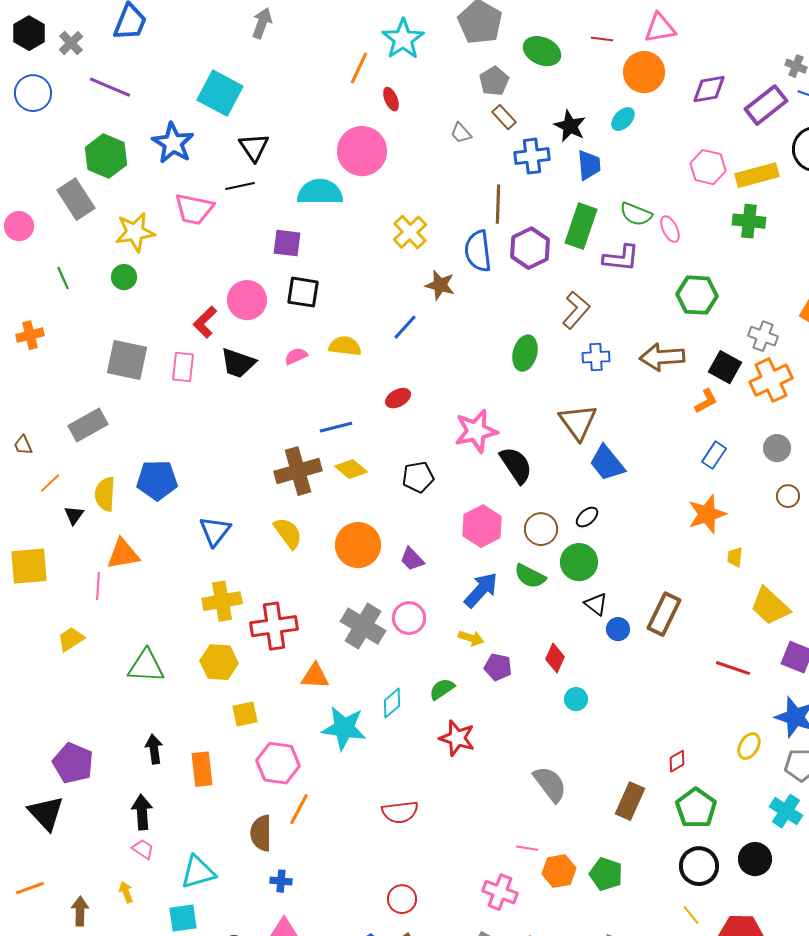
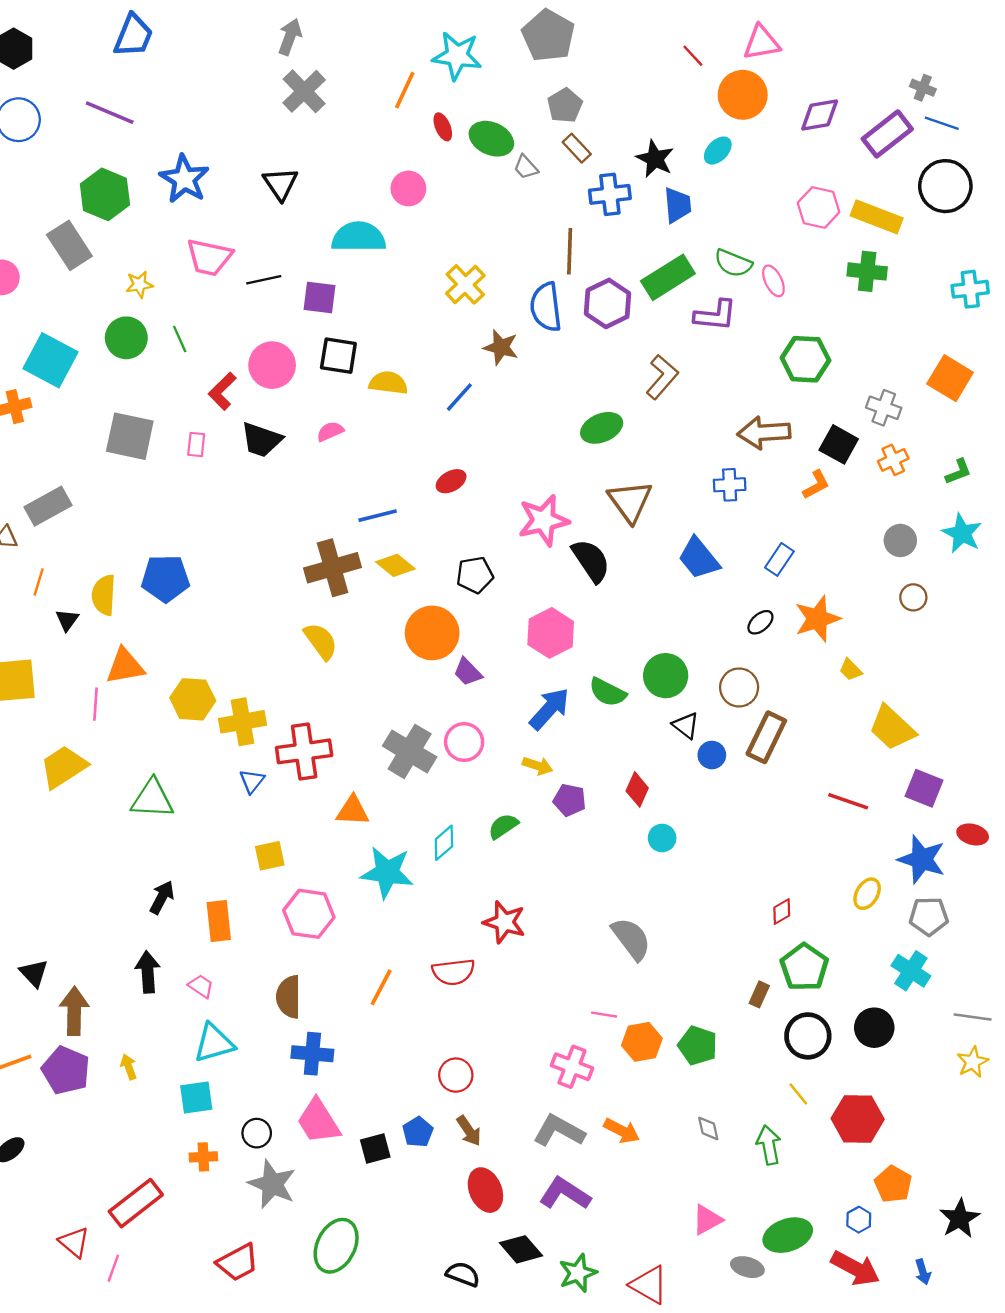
cyan star: (403, 39) -> (457, 56), turned -30
red line: (602, 39) -> (693, 56), turned 40
gray cross: (71, 43) -> (304, 91), moved, size x1.5
green ellipse: (542, 51) -> (491, 139), moved
cyan square: (220, 93) -> (50, 360), moved
pink circle: (362, 151) -> (408, 188), size x0.6
yellow rectangle: (757, 175) -> (877, 217), turned 36
black line: (240, 186) -> (264, 280), moved
green rectangle: (581, 226) -> (668, 277), turned 39
yellow star: (135, 232) -> (139, 284), size x0.6
green circle: (124, 277) -> (126, 338), size x1.4
green line: (63, 278) -> (180, 339), moved
yellow semicircle: (345, 346) -> (388, 383), moved
green ellipse: (525, 353) -> (602, 428), turned 52
blue cross: (596, 357) -> (730, 485), moved
pink rectangle: (183, 367) -> (196, 444), size x0.7
orange cross: (771, 380) -> (893, 460), size x0.6
brown triangle: (578, 422) -> (630, 501), moved
gray rectangle: (88, 425) -> (48, 506), moved
blue rectangle: (714, 455) -> (779, 559), moved
orange line: (50, 483) -> (39, 582), turned -30
black ellipse: (587, 517) -> (760, 622), moved
brown circle: (541, 529) -> (739, 687), moved
blue triangle: (215, 531) -> (252, 781), moved, size x0.7
orange circle: (358, 545) -> (432, 633), moved
yellow trapezoid: (735, 557) -> (851, 670), turned -50
yellow trapezoid: (71, 639) -> (63, 767), size x1.5
yellow hexagon: (219, 662) -> (193, 699), moved
red star: (457, 738) -> (504, 922), moved
black arrow: (154, 749) -> (162, 897), turned 36
purple pentagon: (73, 763) -> (66, 1070), moved
brown rectangle: (630, 801) -> (759, 994), moved, size x0.6
orange line: (299, 809) -> (381, 987), moved
black triangle: (46, 813) -> (34, 973), size x0.7
pink trapezoid: (143, 849) -> (201, 986), moved
blue cross: (281, 881) -> (312, 1054), size x1.6
brown arrow: (80, 911) -> (74, 1011), moved, size x1.4

